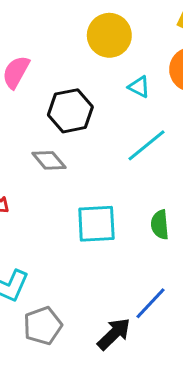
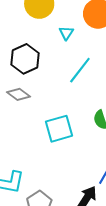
cyan triangle: (139, 87) -> (66, 33), turned 49

